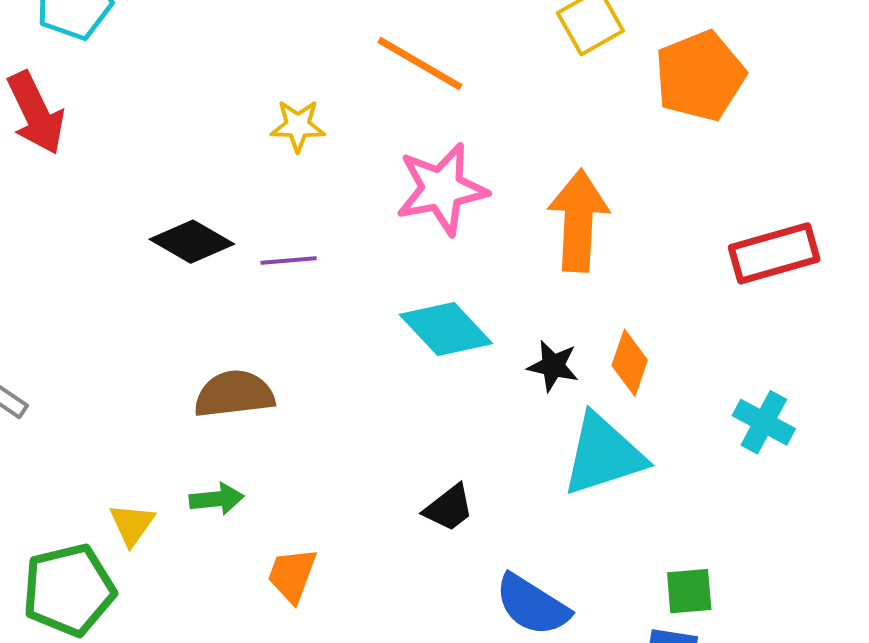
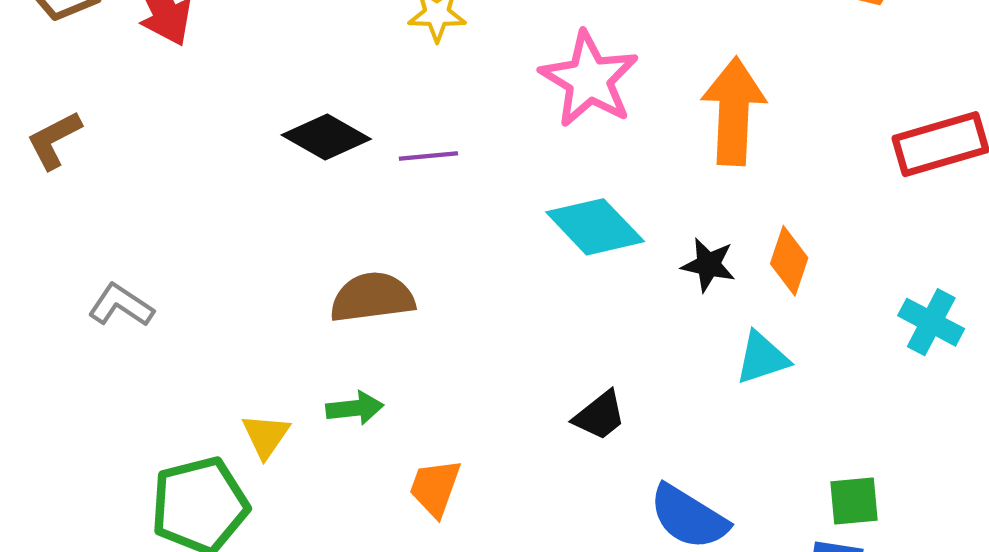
pink star: (442, 189) -> (589, 79), turned -30
cyan triangle: (603, 455) -> (762, 358), size x0.6

